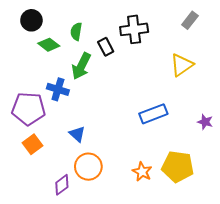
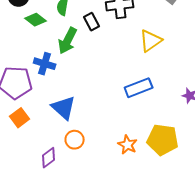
yellow triangle: (182, 65) -> (151, 41), moved
blue triangle: (77, 134) -> (64, 108), size x1.5
orange circle: (88, 167) -> (75, 140), size x0.7

